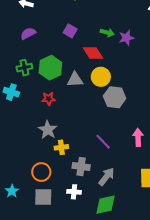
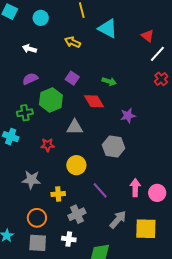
purple star: (126, 38) -> (128, 116), moved
green hexagon: (50, 68) -> (51, 100), moved
yellow circle: (101, 77) -> (76, 165), moved
gray star: (48, 130) -> (31, 180), moved, turned -30
gray cross: (81, 167) -> (77, 214), turned -36
gray arrow: (106, 177) -> (118, 220), moved

